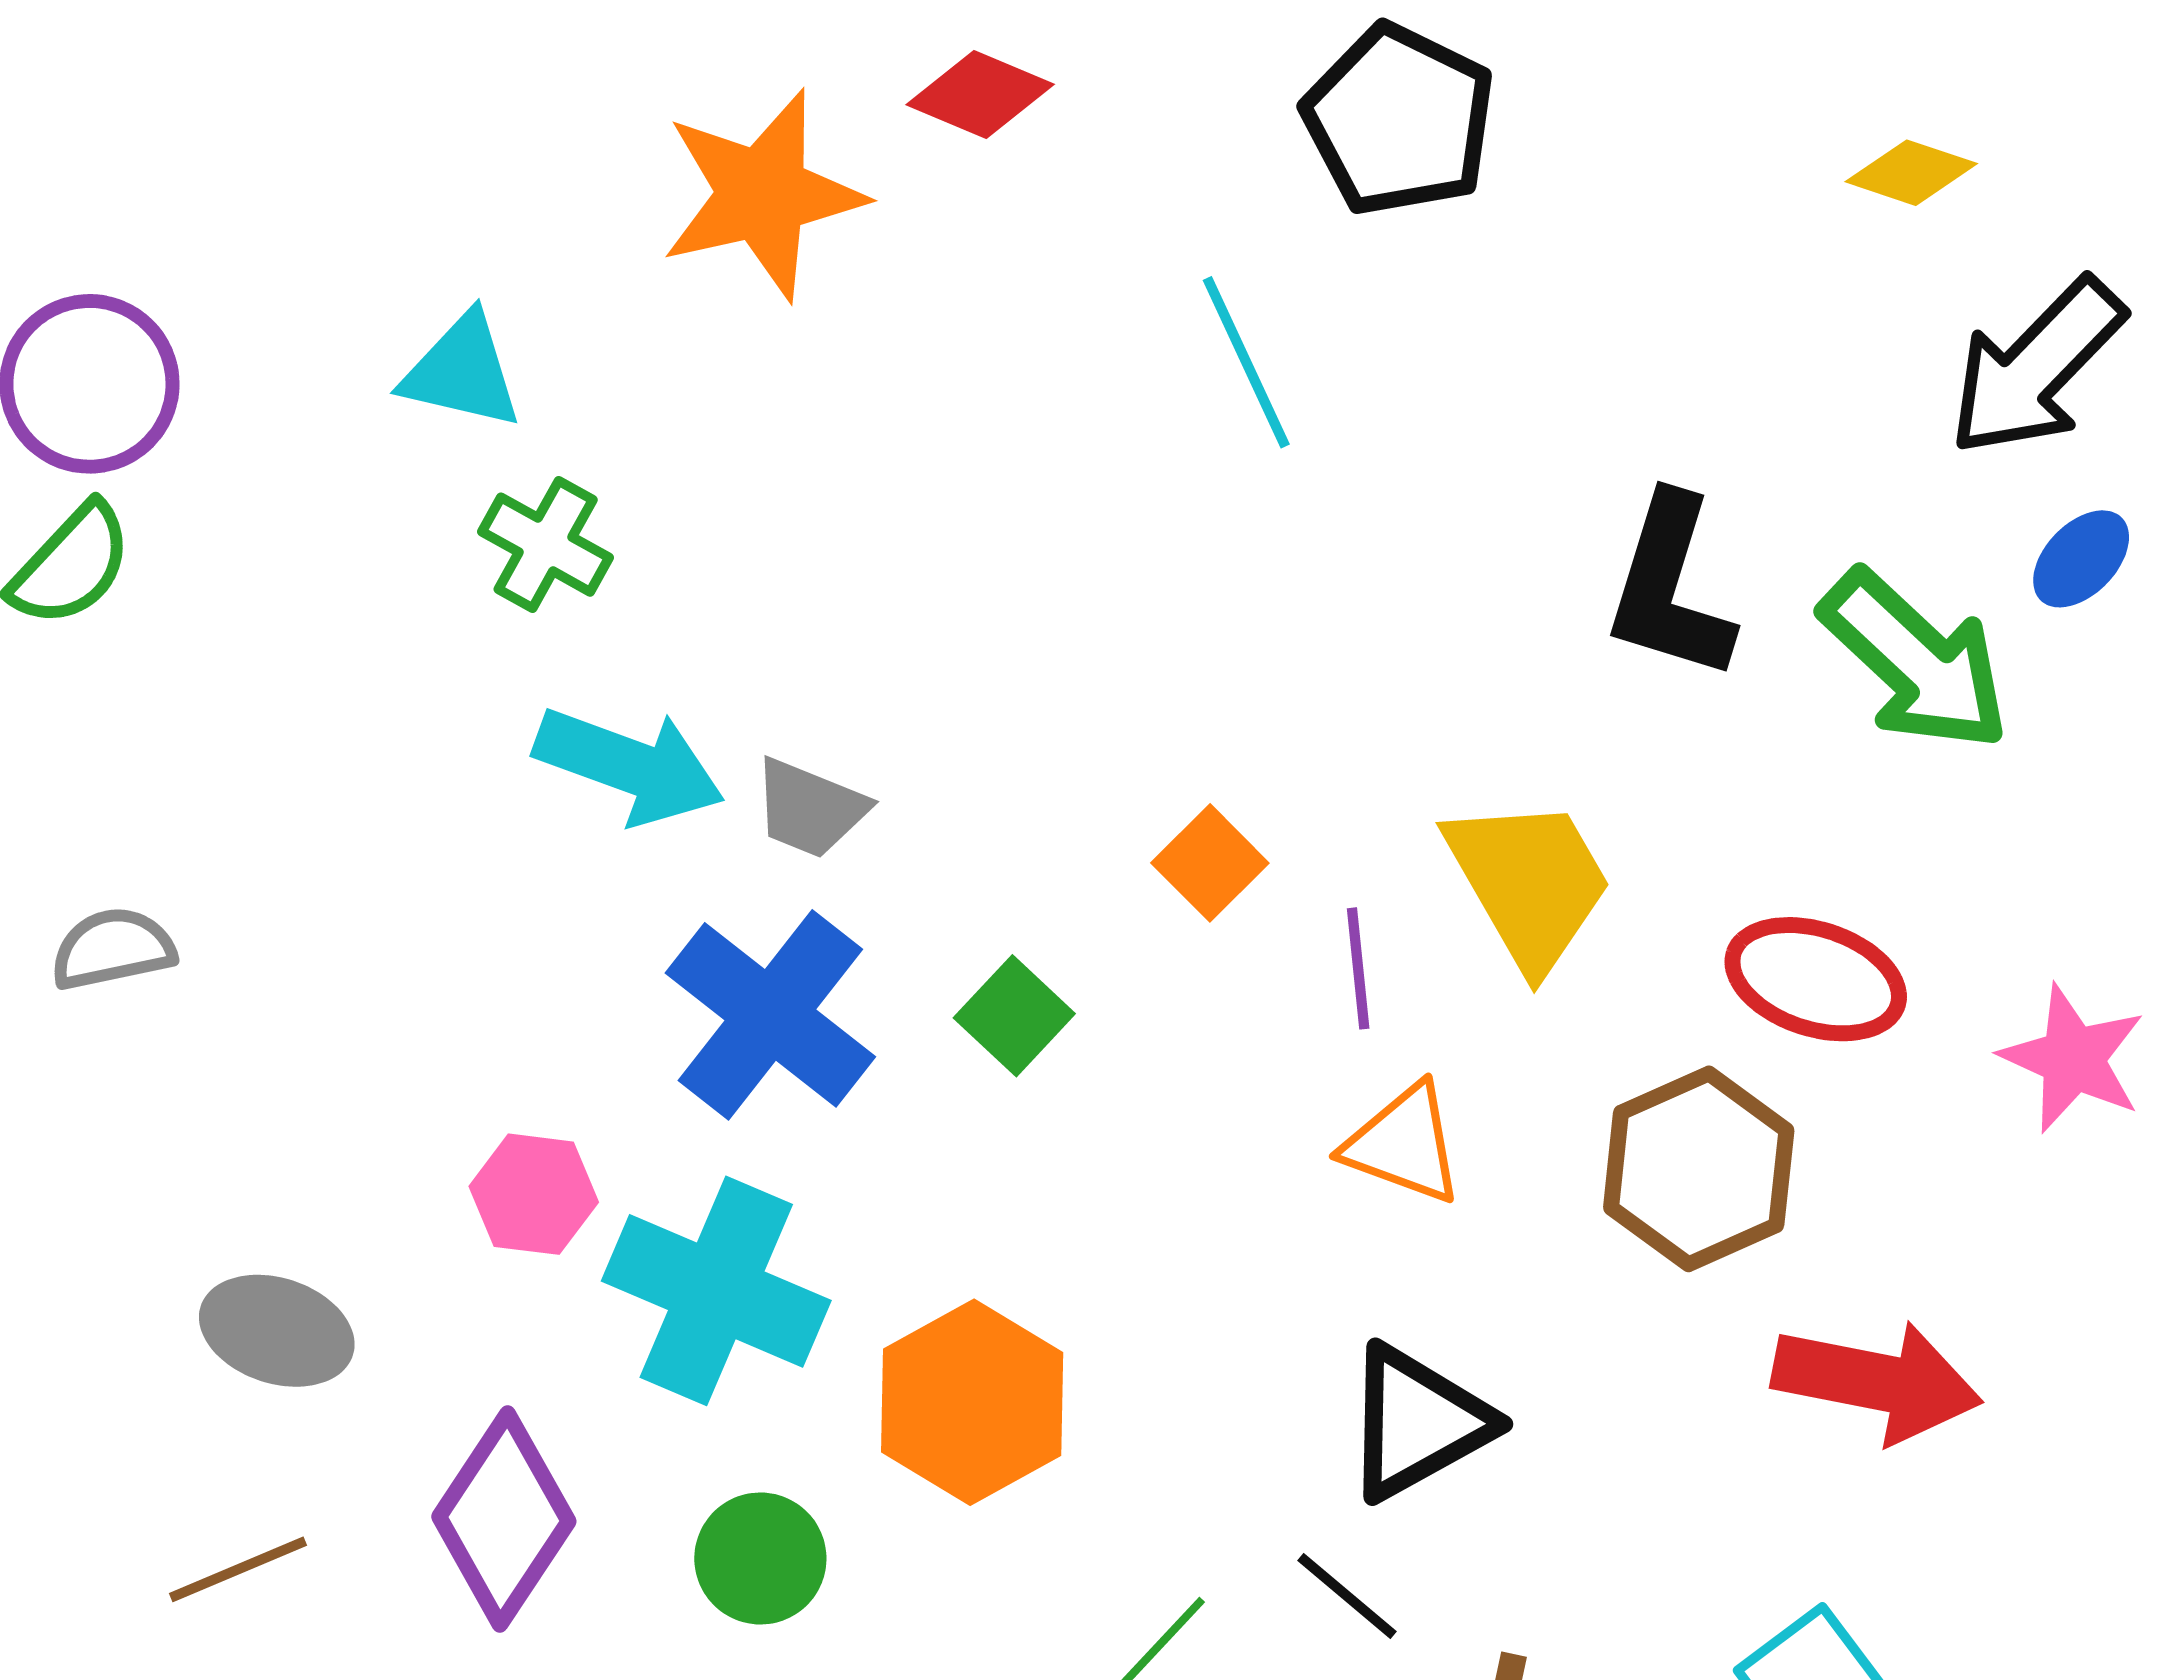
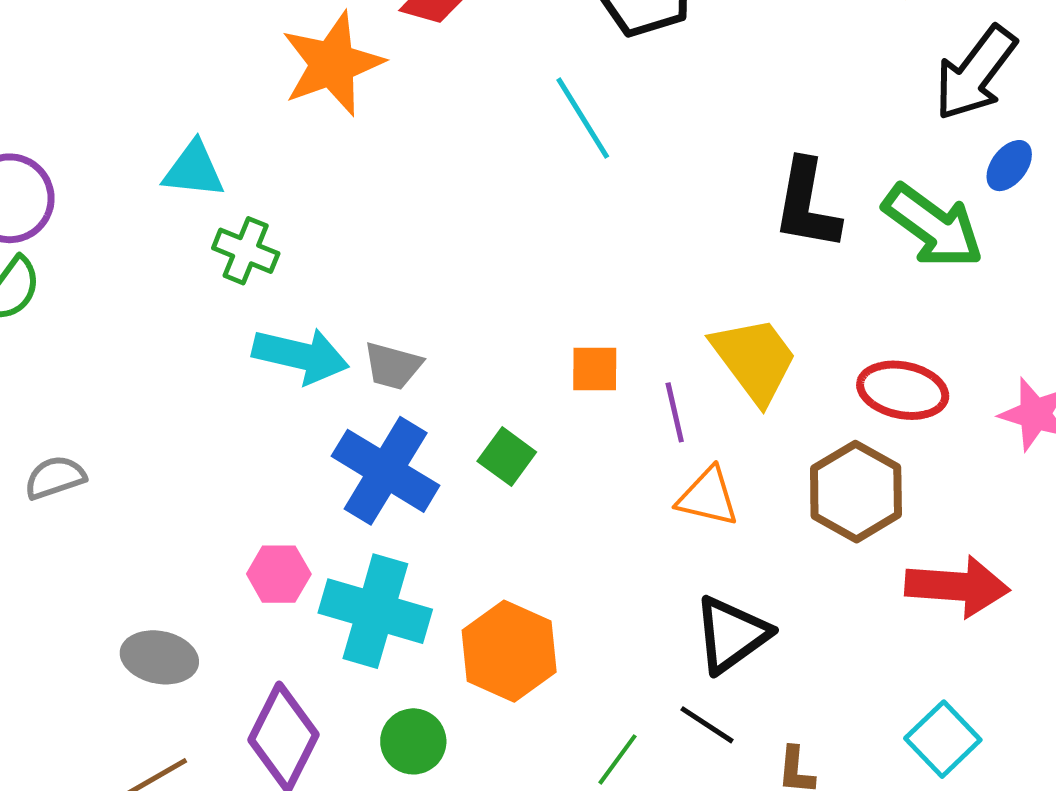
orange square: (1210, 863) -> (595, 369), turned -38

